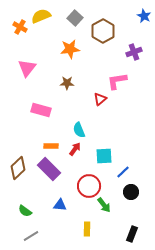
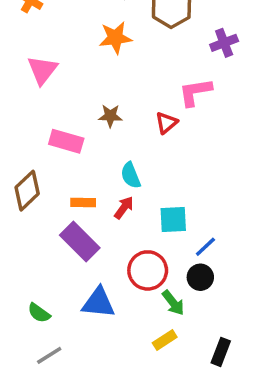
brown star: (67, 83) -> (110, 116), moved
brown diamond: (18, 168) -> (27, 191), moved
black circle: (131, 192) -> (200, 277), moved
blue triangle: (60, 205) -> (98, 303), size x1.5
yellow rectangle: (87, 229) -> (165, 340), moved, turned 56

